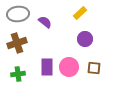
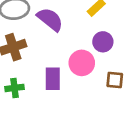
purple semicircle: (45, 22) -> (50, 19), size x1.5
pink circle: (69, 67) -> (82, 63), moved

